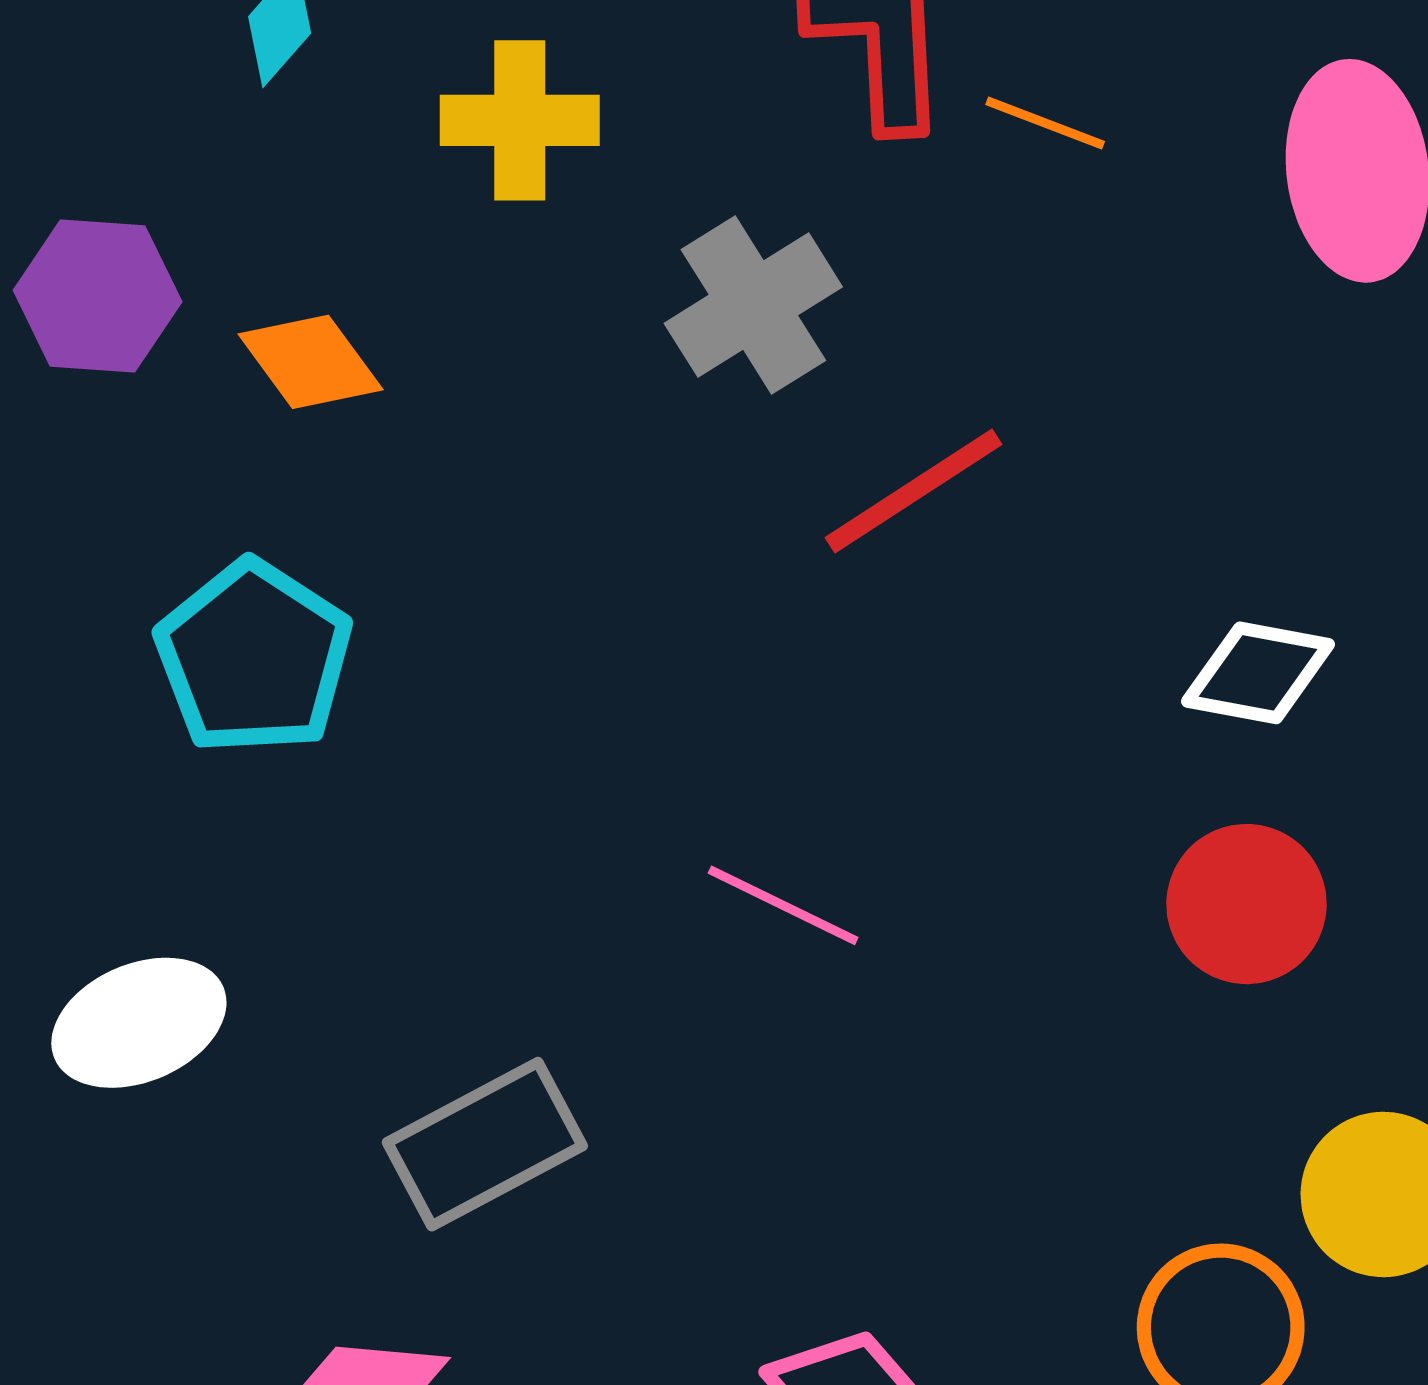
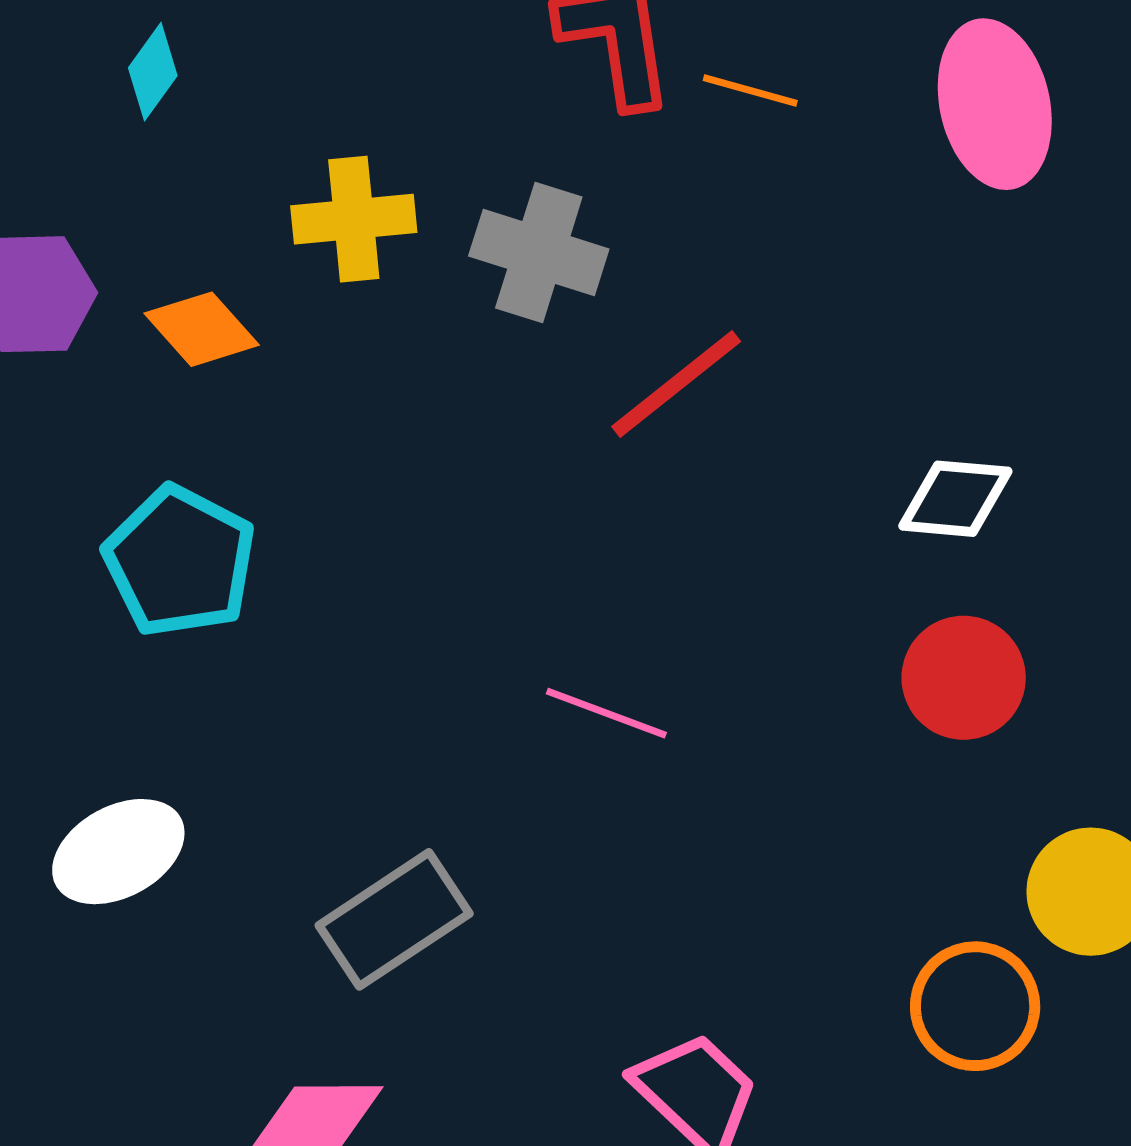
yellow cross: (520, 120) -> (354, 219), moved
gray cross: (753, 305) -> (539, 253), turned -35

